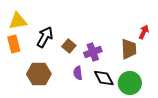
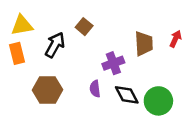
brown square: (69, 46) -> (84, 27), moved
brown trapezoid: (129, 49) -> (144, 44), moved

